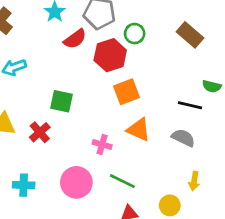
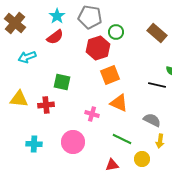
red semicircle: (75, 39) -> (55, 37), moved
red cross: (40, 132) -> (46, 105), turned 35
gray semicircle: (183, 138) -> (152, 120), moved
green line: (122, 181) -> (122, 139), moved

